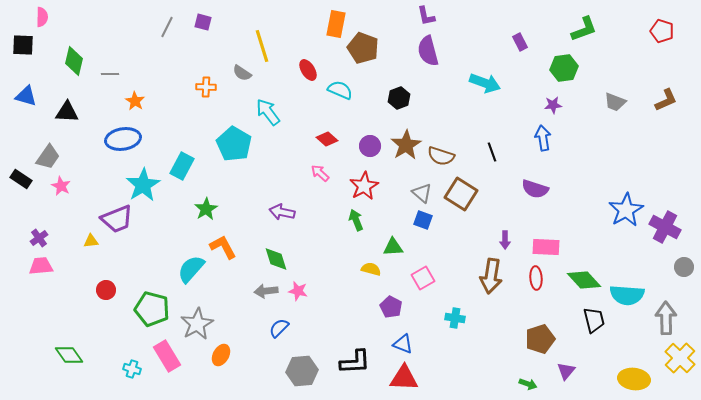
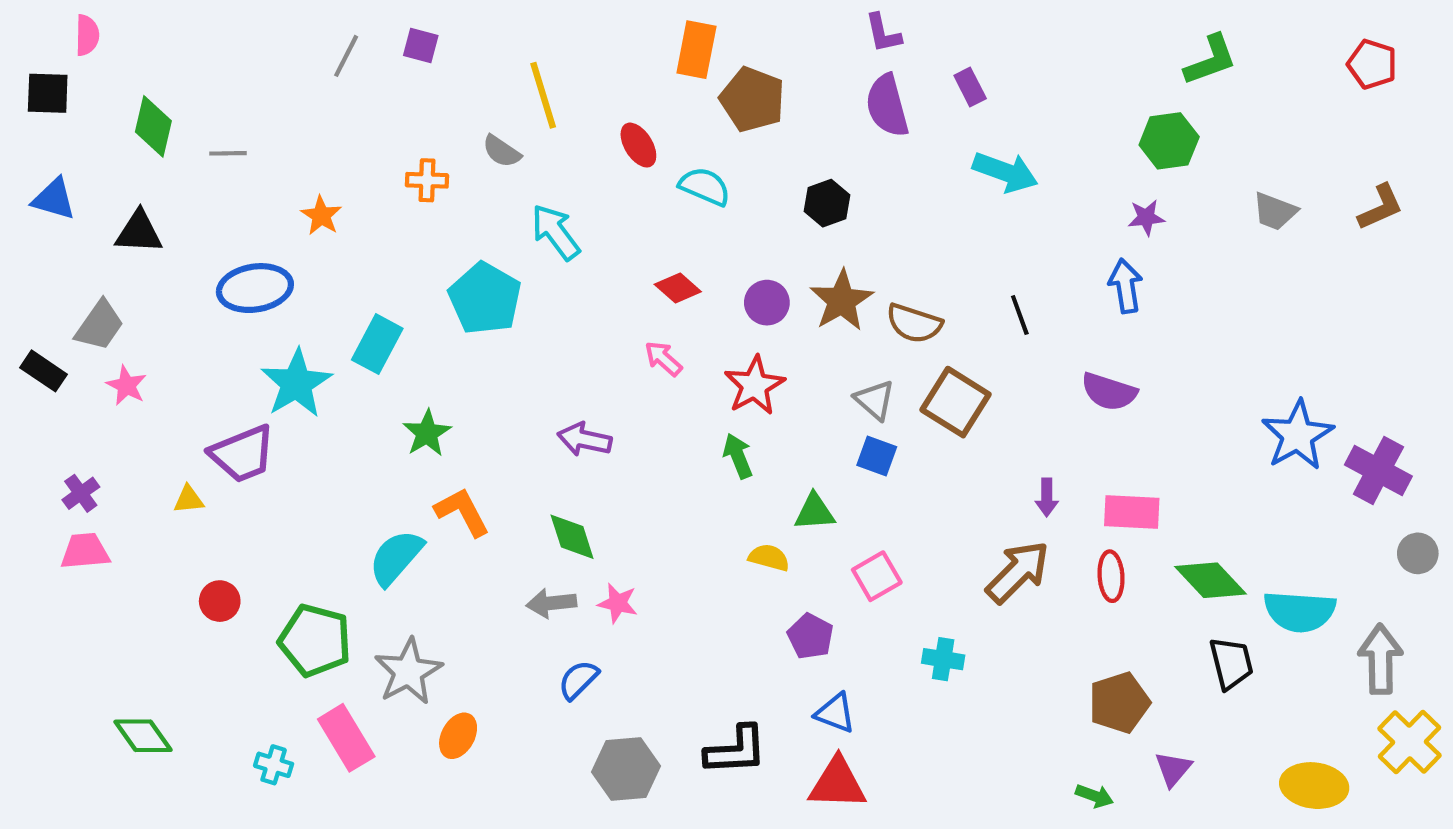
purple rectangle: (520, 42) -> (970, 87), moved
orange star: (135, 101) -> (321, 216), moved
brown arrow: (491, 276) -> (1018, 572), turned -144

